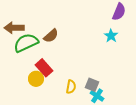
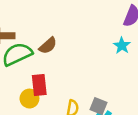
red rectangle: (44, 68) -> (39, 85), turned 36

